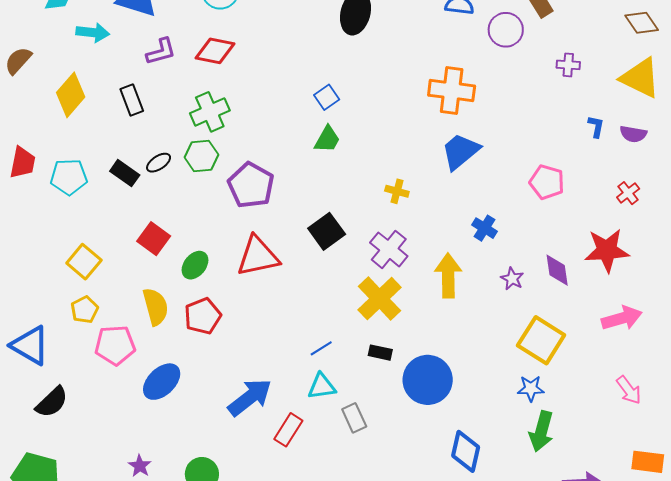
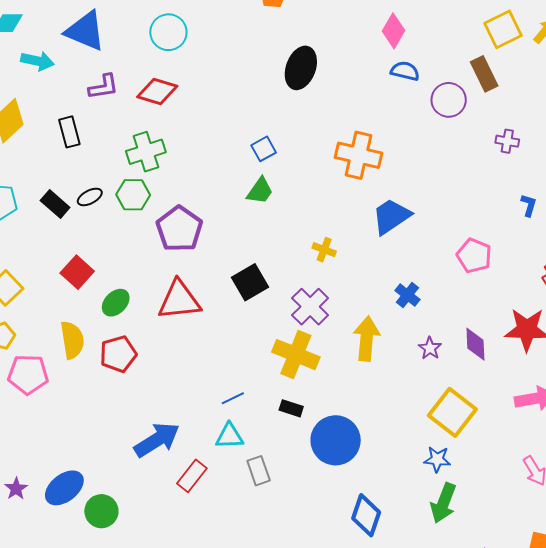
orange cross: (452, 91) -> (358, 155), moved
yellow cross: (379, 299) -> (296, 355), turned -30
blue ellipse: (162, 382) -> (64, 488), moved
purple star: (140, 466) -> (16, 489), moved

